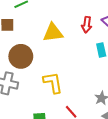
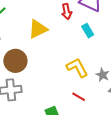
yellow L-shape: (53, 83) -> (77, 68), moved

